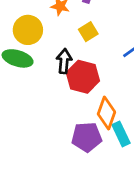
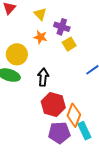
yellow square: (88, 32) -> (69, 44), moved
red hexagon: (83, 77) -> (53, 105), moved

